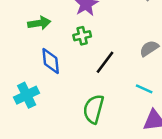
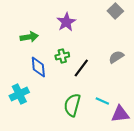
green cross: (82, 36) -> (62, 56), moved
cyan line: (144, 89) -> (102, 101), moved

